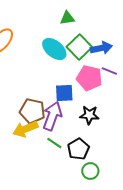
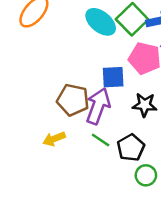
yellow arrow: (25, 129) -> (54, 139), moved, size x0.7

